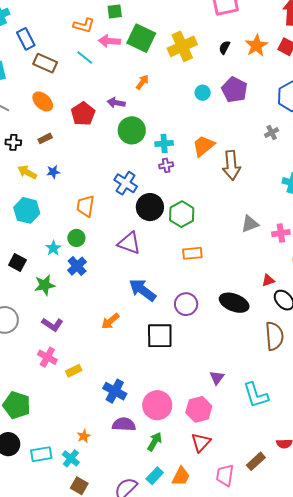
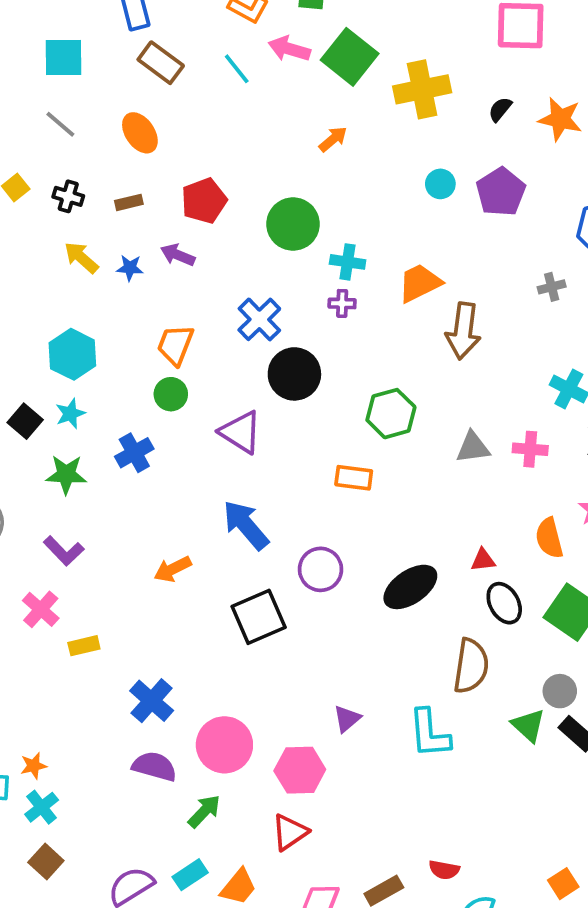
orange star: (256, 46) -> (560, 119), turned 30
purple arrow: (116, 103) -> (178, 255), moved
red pentagon: (83, 114) -> (204, 201), moved
cyan hexagon: (27, 210) -> (72, 354), moved
green hexagon: (182, 214) -> (391, 414), moved
pink cross: (281, 233) -> (530, 449), moved
green circle: (76, 238) -> (171, 394), moved
cyan star: (53, 248) -> (70, 414), moved
black ellipse: (234, 303) -> (410, 587), turned -68
black square: (160, 336) -> (259, 617), turned -36
cyan L-shape: (256, 395) -> (429, 733), moved
orange star: (84, 436) -> (34, 766), moved

